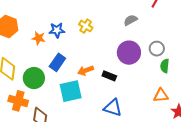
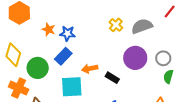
gray semicircle: (130, 20) -> (142, 26), size x1.5
yellow cross: (86, 26) -> (116, 25), moved
blue star: (57, 30) -> (67, 33), moved

